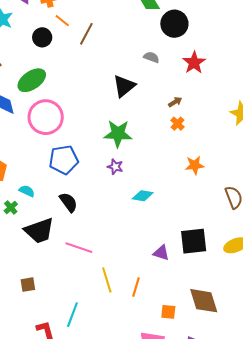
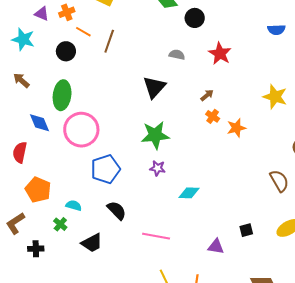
black circle: (174, 24) -> (195, 18), size x0.7
green ellipse: (32, 80) -> (62, 95), turned -40
orange star: (195, 165) -> (236, 128), moved
black trapezoid: (39, 231) -> (92, 243), size x0.7
black square: (194, 241) -> (246, 230), size x0.5
pink line: (79, 248) -> (156, 236), moved

